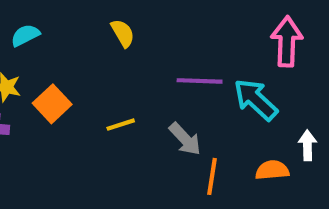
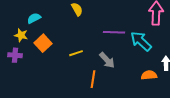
cyan semicircle: (25, 35) -> (34, 18), moved
orange line: (212, 176) -> (93, 79), moved

